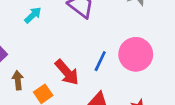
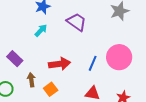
red arrow: (67, 72) -> (59, 64), moved, turned -55

